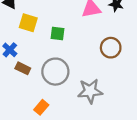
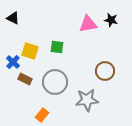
yellow square: (28, 23) -> (30, 51), moved
brown circle: (111, 48) -> (105, 71), moved

